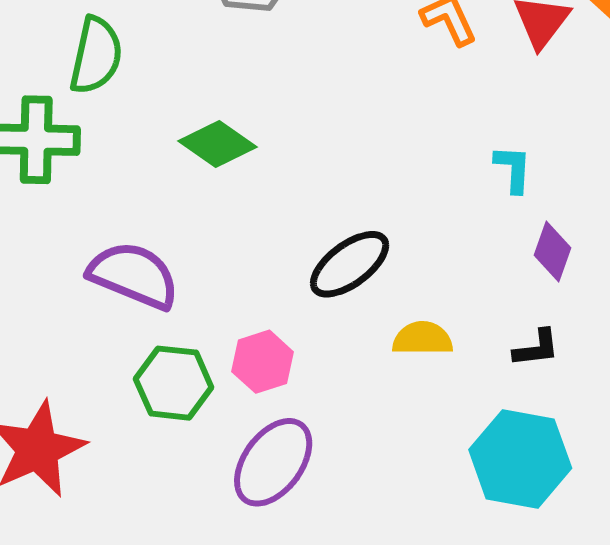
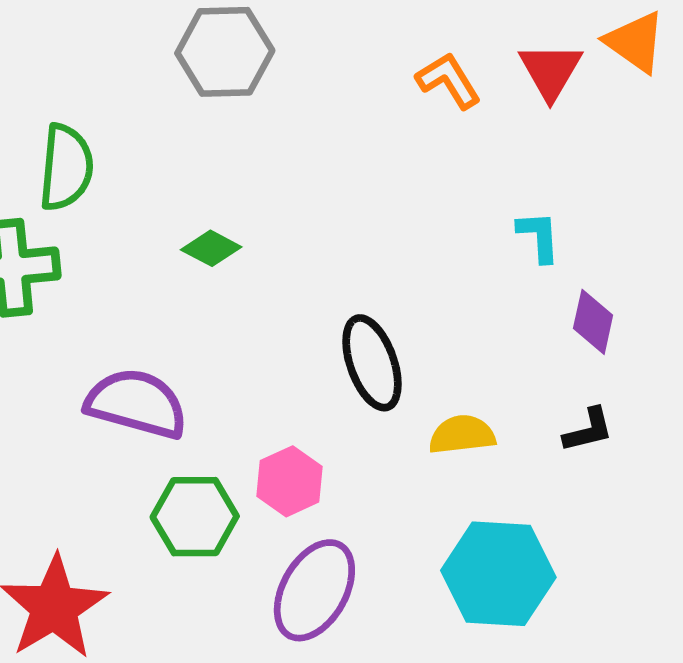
green diamond: (218, 144) -> (211, 248), size x0.7
black ellipse: (350, 264) -> (372, 363), turned -66
cyan hexagon: (520, 459) -> (498, 574), moved

